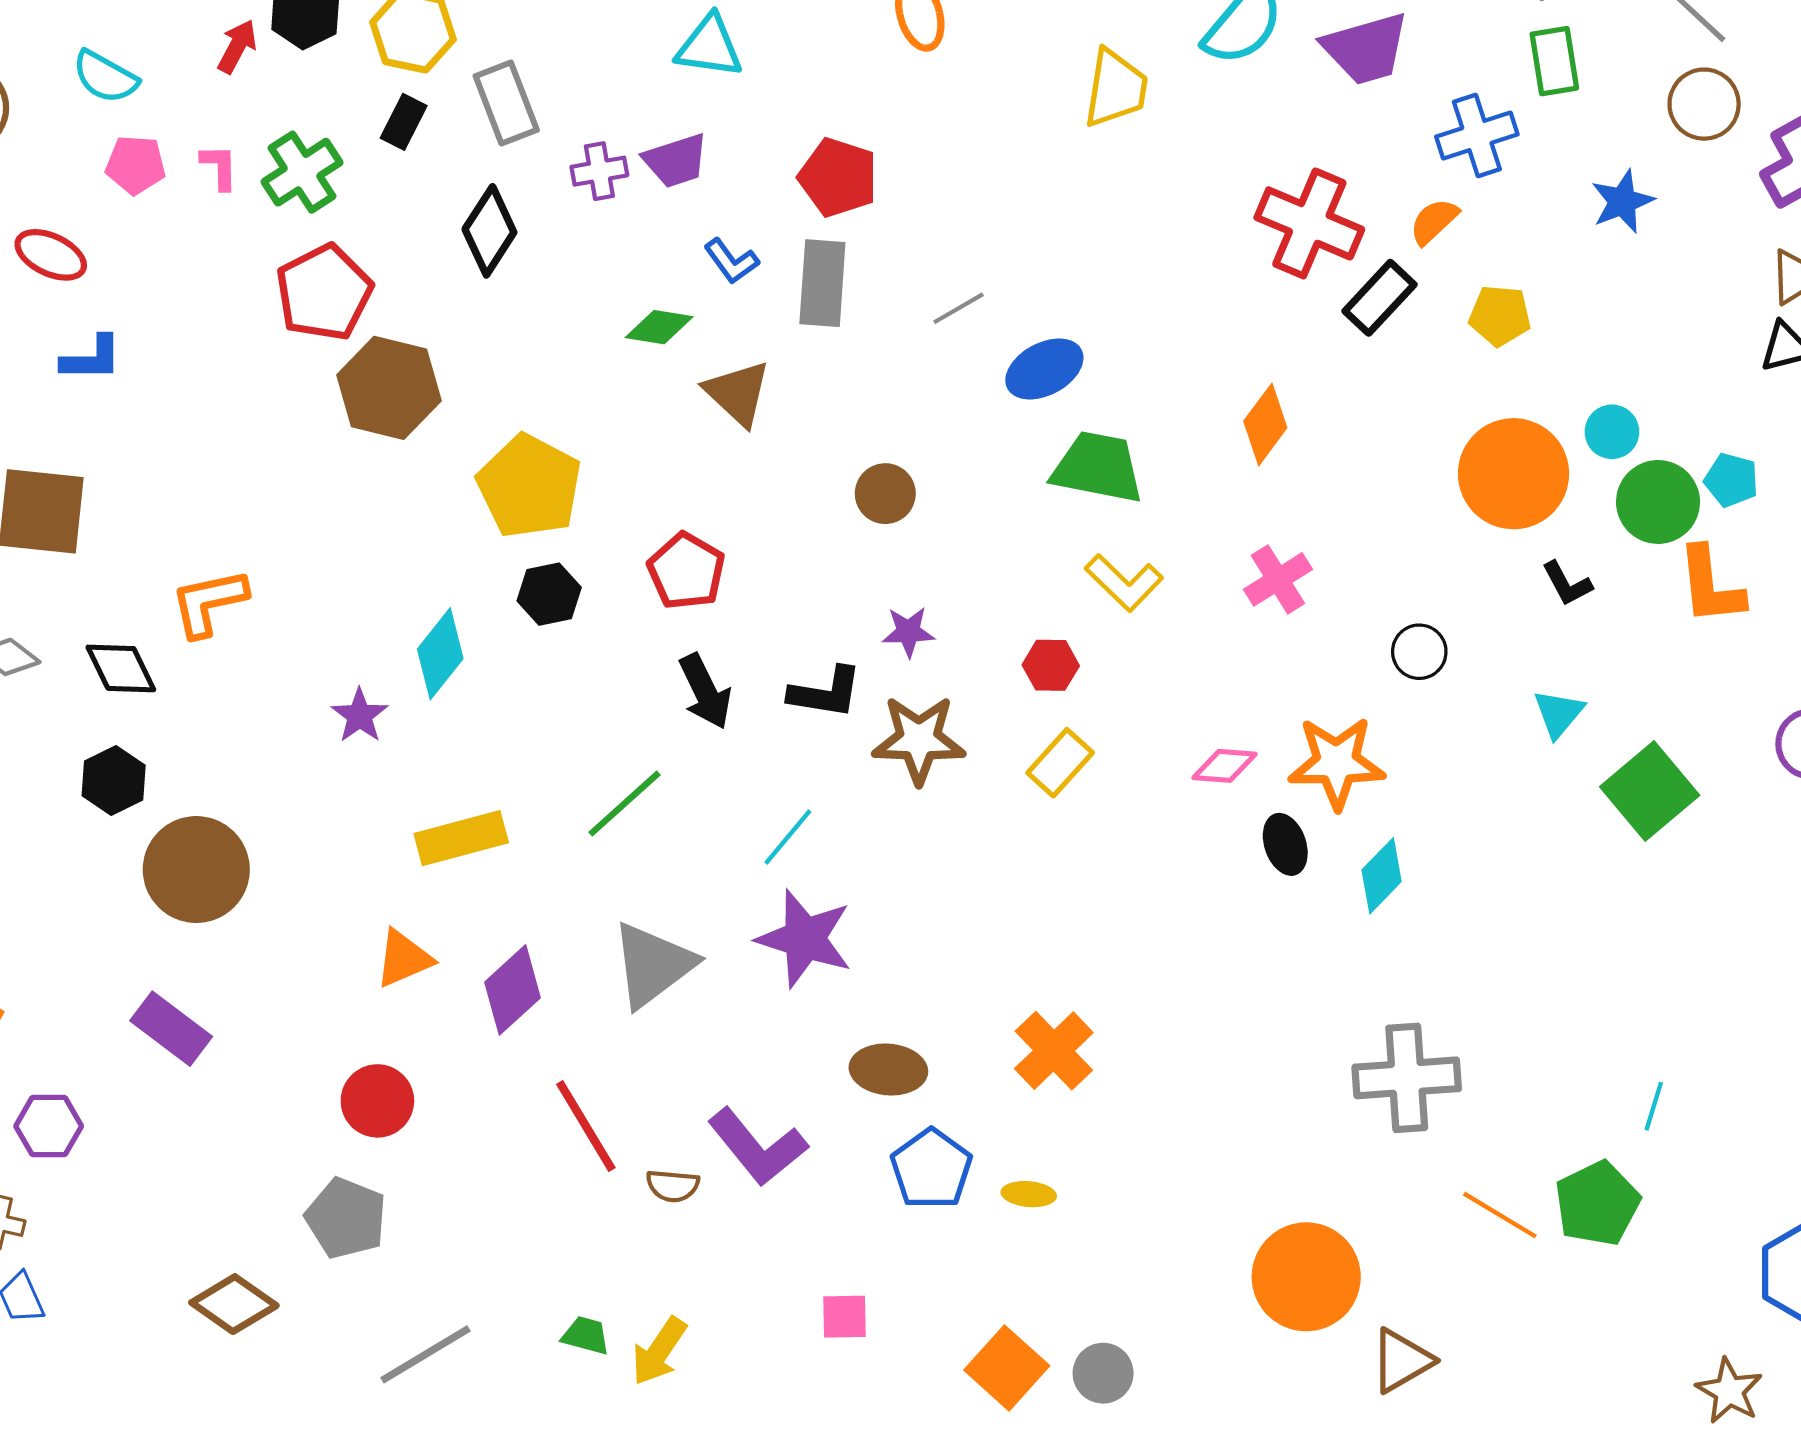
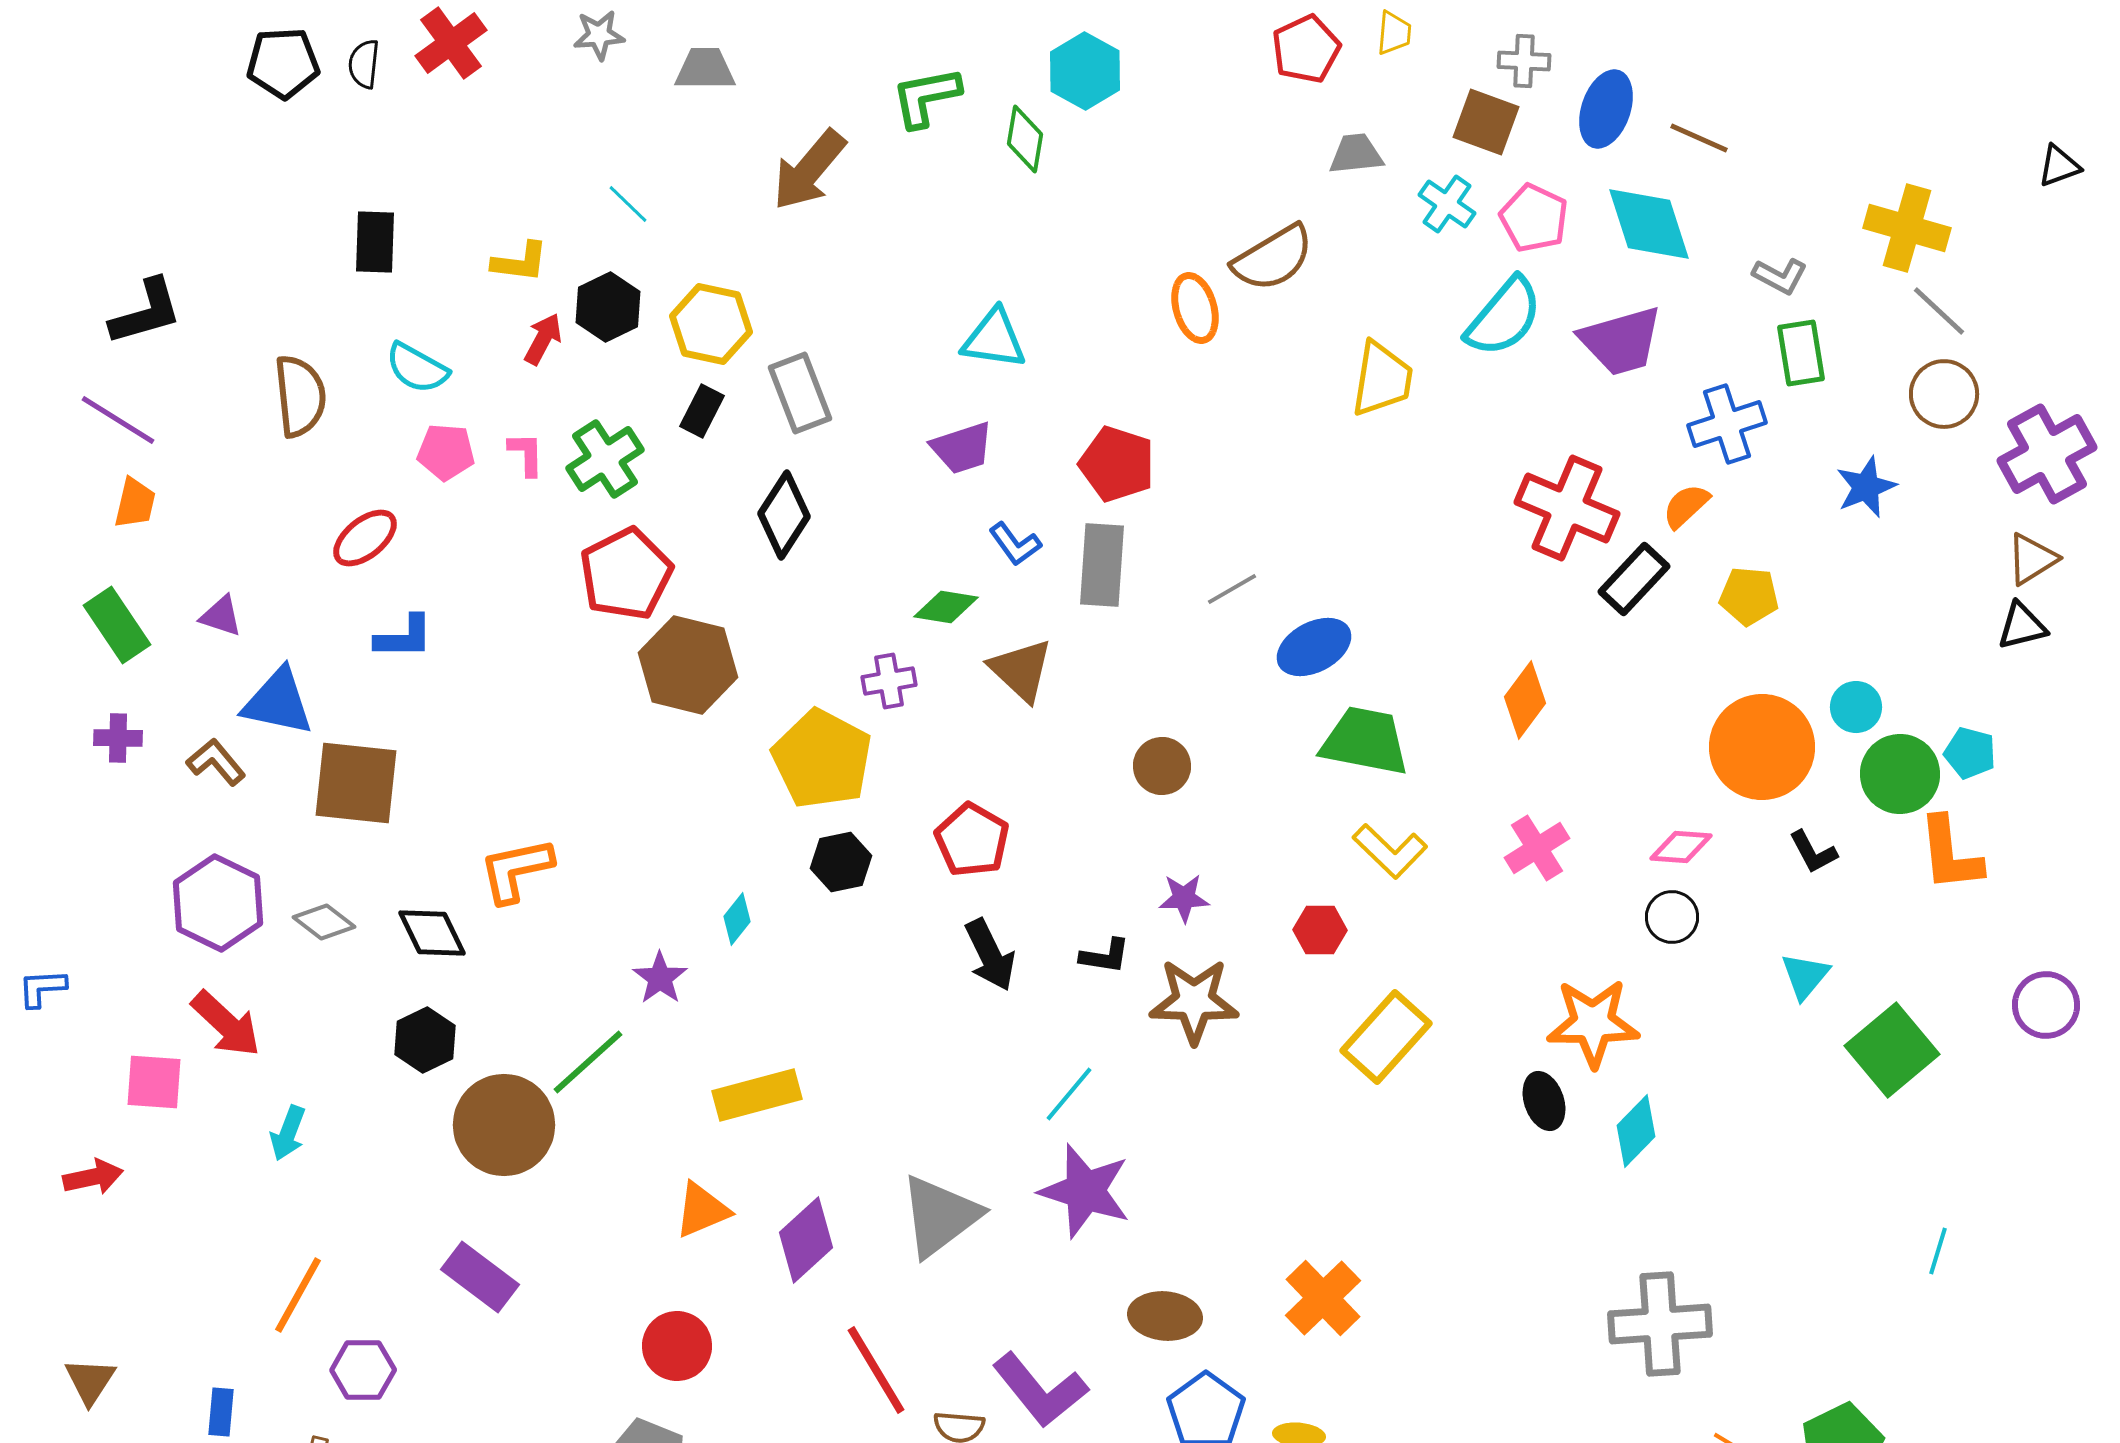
purple cross: (599, 171) -> (889, 681), moved
red ellipse: (51, 255) -> (365, 538), turned -64
cyan diamond: (440, 654) -> (737, 919), size x0.6
black L-shape: (826, 693) -> (1105, 956), size x0.7
yellow rectangle: (1060, 763) -> (1386, 1037), moved, size x1.4
pink diamond: (1225, 766) -> (1681, 847), moved
green line: (625, 804) -> (588, 1062), moved
cyan line: (1654, 1106) -> (1938, 1251), moved

